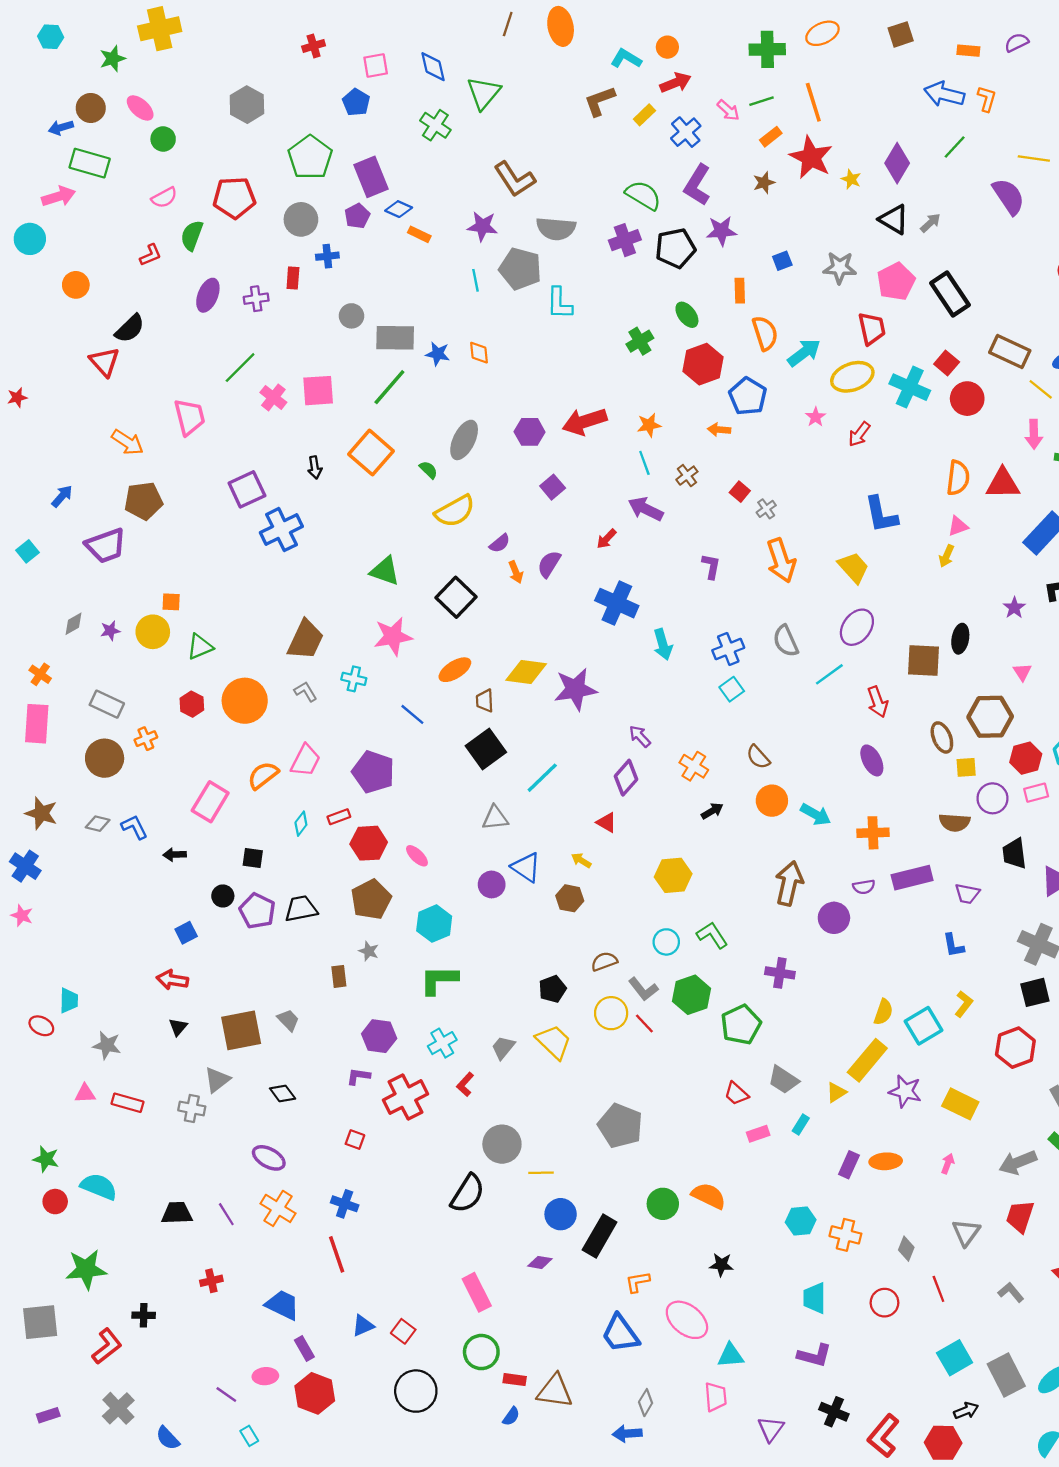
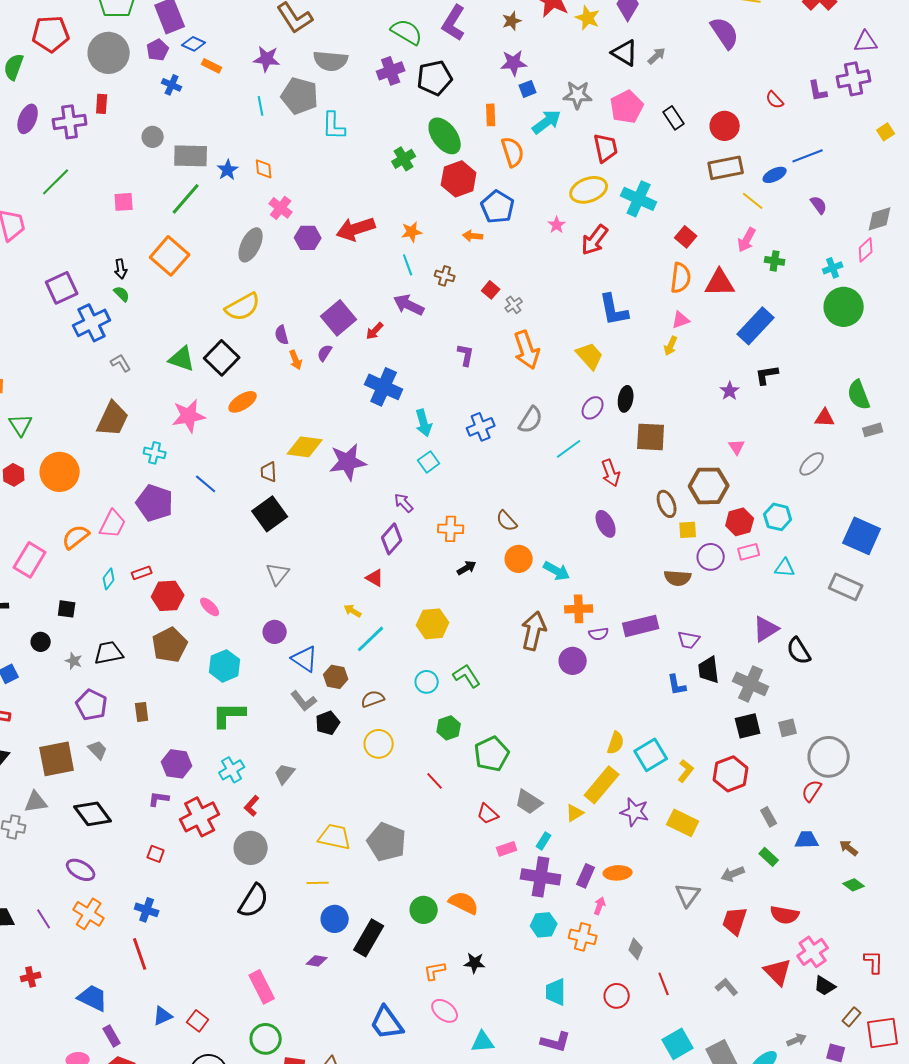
yellow star: (851, 179) -> (588, 18), size x1.4
gray circle: (301, 219) -> (109, 53), size x1.4
purple star: (721, 231) -> (514, 63), moved
blue cross: (327, 256) -> (172, 85), moved, turned 30
black rectangle: (950, 294) -> (674, 118), size x0.6
purple cross: (256, 299) -> (70, 122), size x1.5
green ellipse: (687, 315) -> (445, 136), size x1.6
brown rectangle: (1010, 351) -> (726, 168), turned -36
cyan arrow: (804, 353) -> (547, 122), moved
blue star: (438, 354) -> (228, 170), turned 30
red square: (947, 363) -> (686, 237), moved
pink square: (318, 391) -> (124, 202), size x0.7
pink cross: (273, 397) -> (281, 208), moved
red circle: (967, 399) -> (725, 126), moved
red arrow: (859, 434) -> (595, 240), size x1.4
pink arrow: (1034, 434) -> (747, 240), turned 30
green semicircle: (428, 470) -> (122, 294), moved
brown cross: (687, 476) -> (445, 276), turned -36
purple square: (553, 487) -> (339, 318), moved, size x1.6
purple semicircle: (500, 543) -> (282, 335), turned 114
purple semicircle: (549, 564) -> (325, 353), size x0.7
black square: (456, 597) -> (222, 358), moved
purple ellipse: (857, 627) -> (593, 408), size x0.7
black ellipse: (960, 639) -> (626, 399), moved
gray semicircle: (786, 641) -> (531, 420), turned -124
green triangle: (200, 647) -> (21, 425), turned -40
orange ellipse: (455, 670) -> (243, 402), moved
cyan square: (732, 689) -> (429, 462), moved
gray L-shape: (306, 692) -> (121, 363), moved
orange cross: (694, 766) -> (451, 529), turned -30
purple pentagon: (373, 772) -> (155, 503), moved
cyan line: (542, 778) -> (371, 639), moved
gray triangle: (495, 818) -> (278, 574), turned -45
orange cross: (873, 833) -> (579, 609), moved
black trapezoid: (1014, 853) -> (709, 670), moved
blue triangle: (526, 867) -> (305, 659), moved
brown hexagon: (570, 898) -> (336, 677), moved
purple pentagon: (257, 911) -> (92, 705), moved
gray star: (369, 951) -> (74, 661), moved
purple cross: (780, 973) -> (541, 877), moved, size x1.5
gray L-shape: (643, 989) -> (304, 701), moved
green hexagon: (692, 995) -> (449, 728), size x0.7
yellow L-shape: (964, 1004) -> (686, 771), moved
red line: (644, 1023) -> (435, 781), moved
yellow trapezoid: (554, 1042) -> (335, 837), moved, turned -32
gray triangle: (217, 1080) -> (36, 802), turned 30
black diamond: (283, 1094) -> (93, 814), size x1.6
gray circle: (502, 1144) -> (251, 848), moved
gray arrow: (1018, 1162) -> (733, 874), size x0.7
pink arrow: (948, 1164) -> (600, 906), moved
gray triangle: (966, 1233) -> (688, 895), moved
orange L-shape: (638, 1282) -> (435, 971), moved
pink ellipse: (687, 1320) -> (445, 1011), size x0.7

